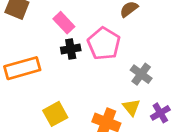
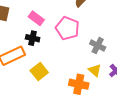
black cross: (71, 49) -> (33, 38), moved, turned 32
yellow square: (55, 114) -> (39, 72), moved

